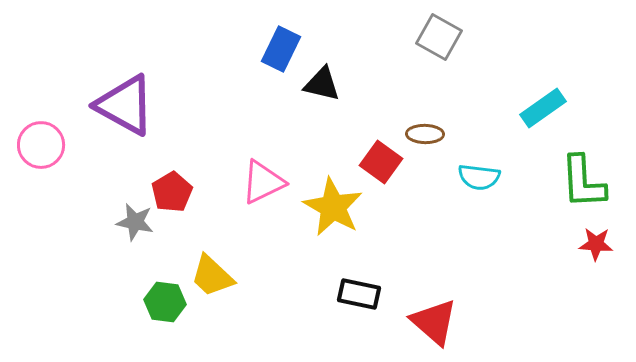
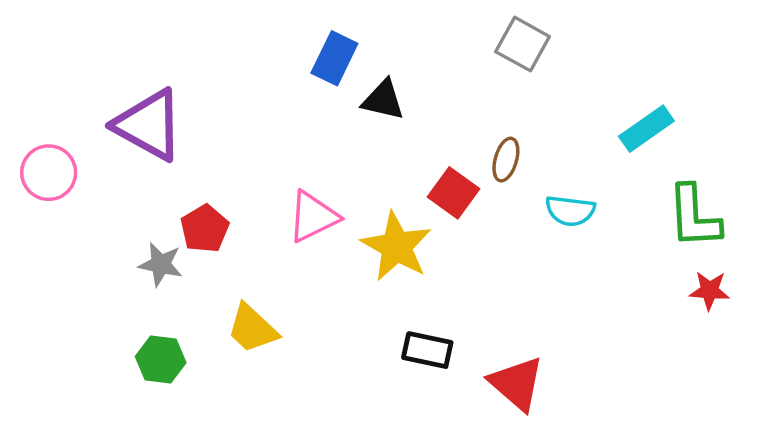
brown ellipse: (425, 134) -> (506, 160), turned -75
green hexagon: (165, 302) -> (161, 360), moved

